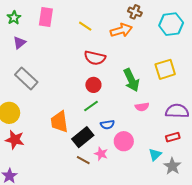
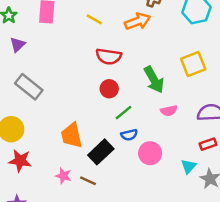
green line: (91, 106) -> (123, 113), moved
pink star: (101, 154) -> (63, 176), moved
brown line: (83, 160) -> (88, 181), moved

